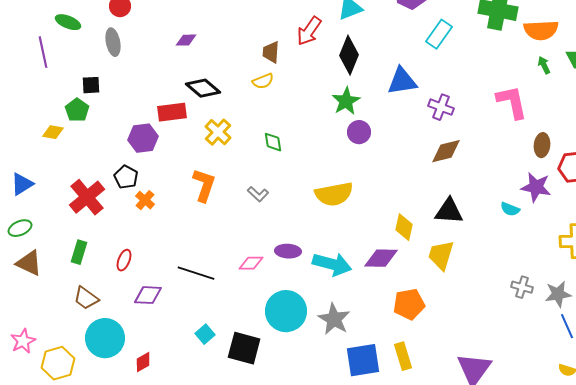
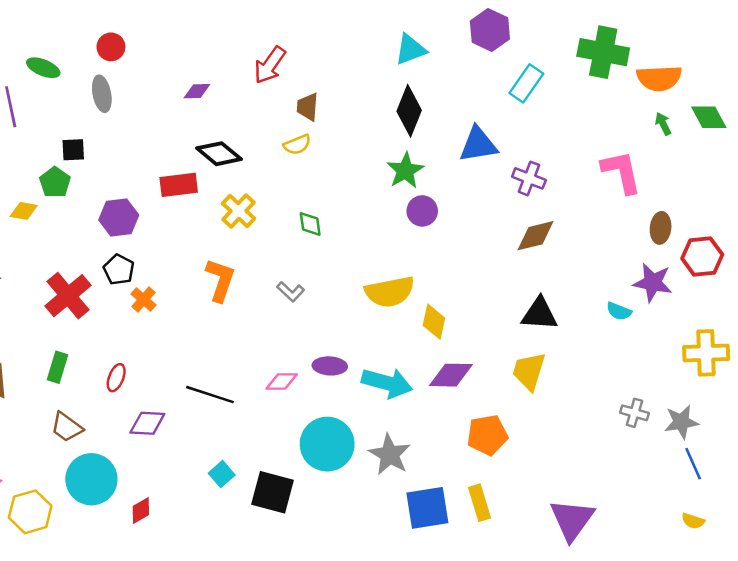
red arrow: (309, 31) -> (270, 65), moved
purple hexagon: (143, 138) -> (119, 217), moved
yellow diamond: (404, 227) -> (434, 322), moved

